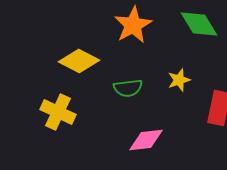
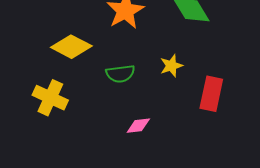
pink diamond: (146, 140) -> (138, 126), size x0.7

